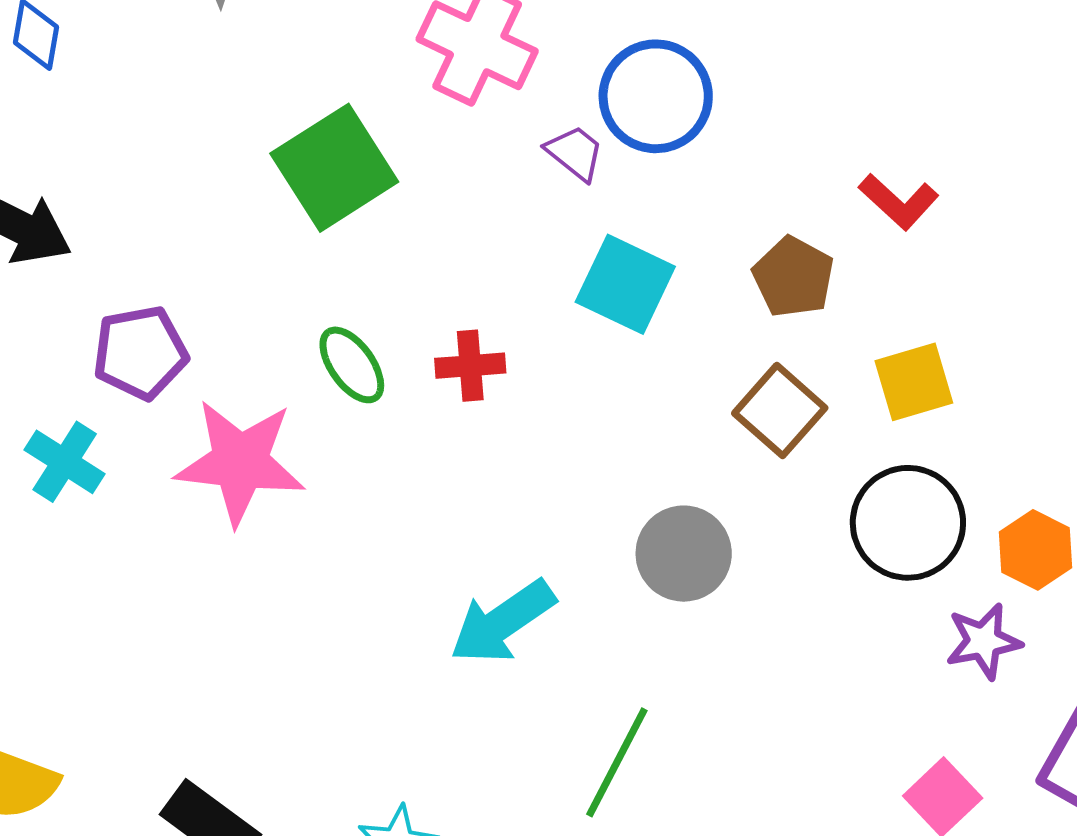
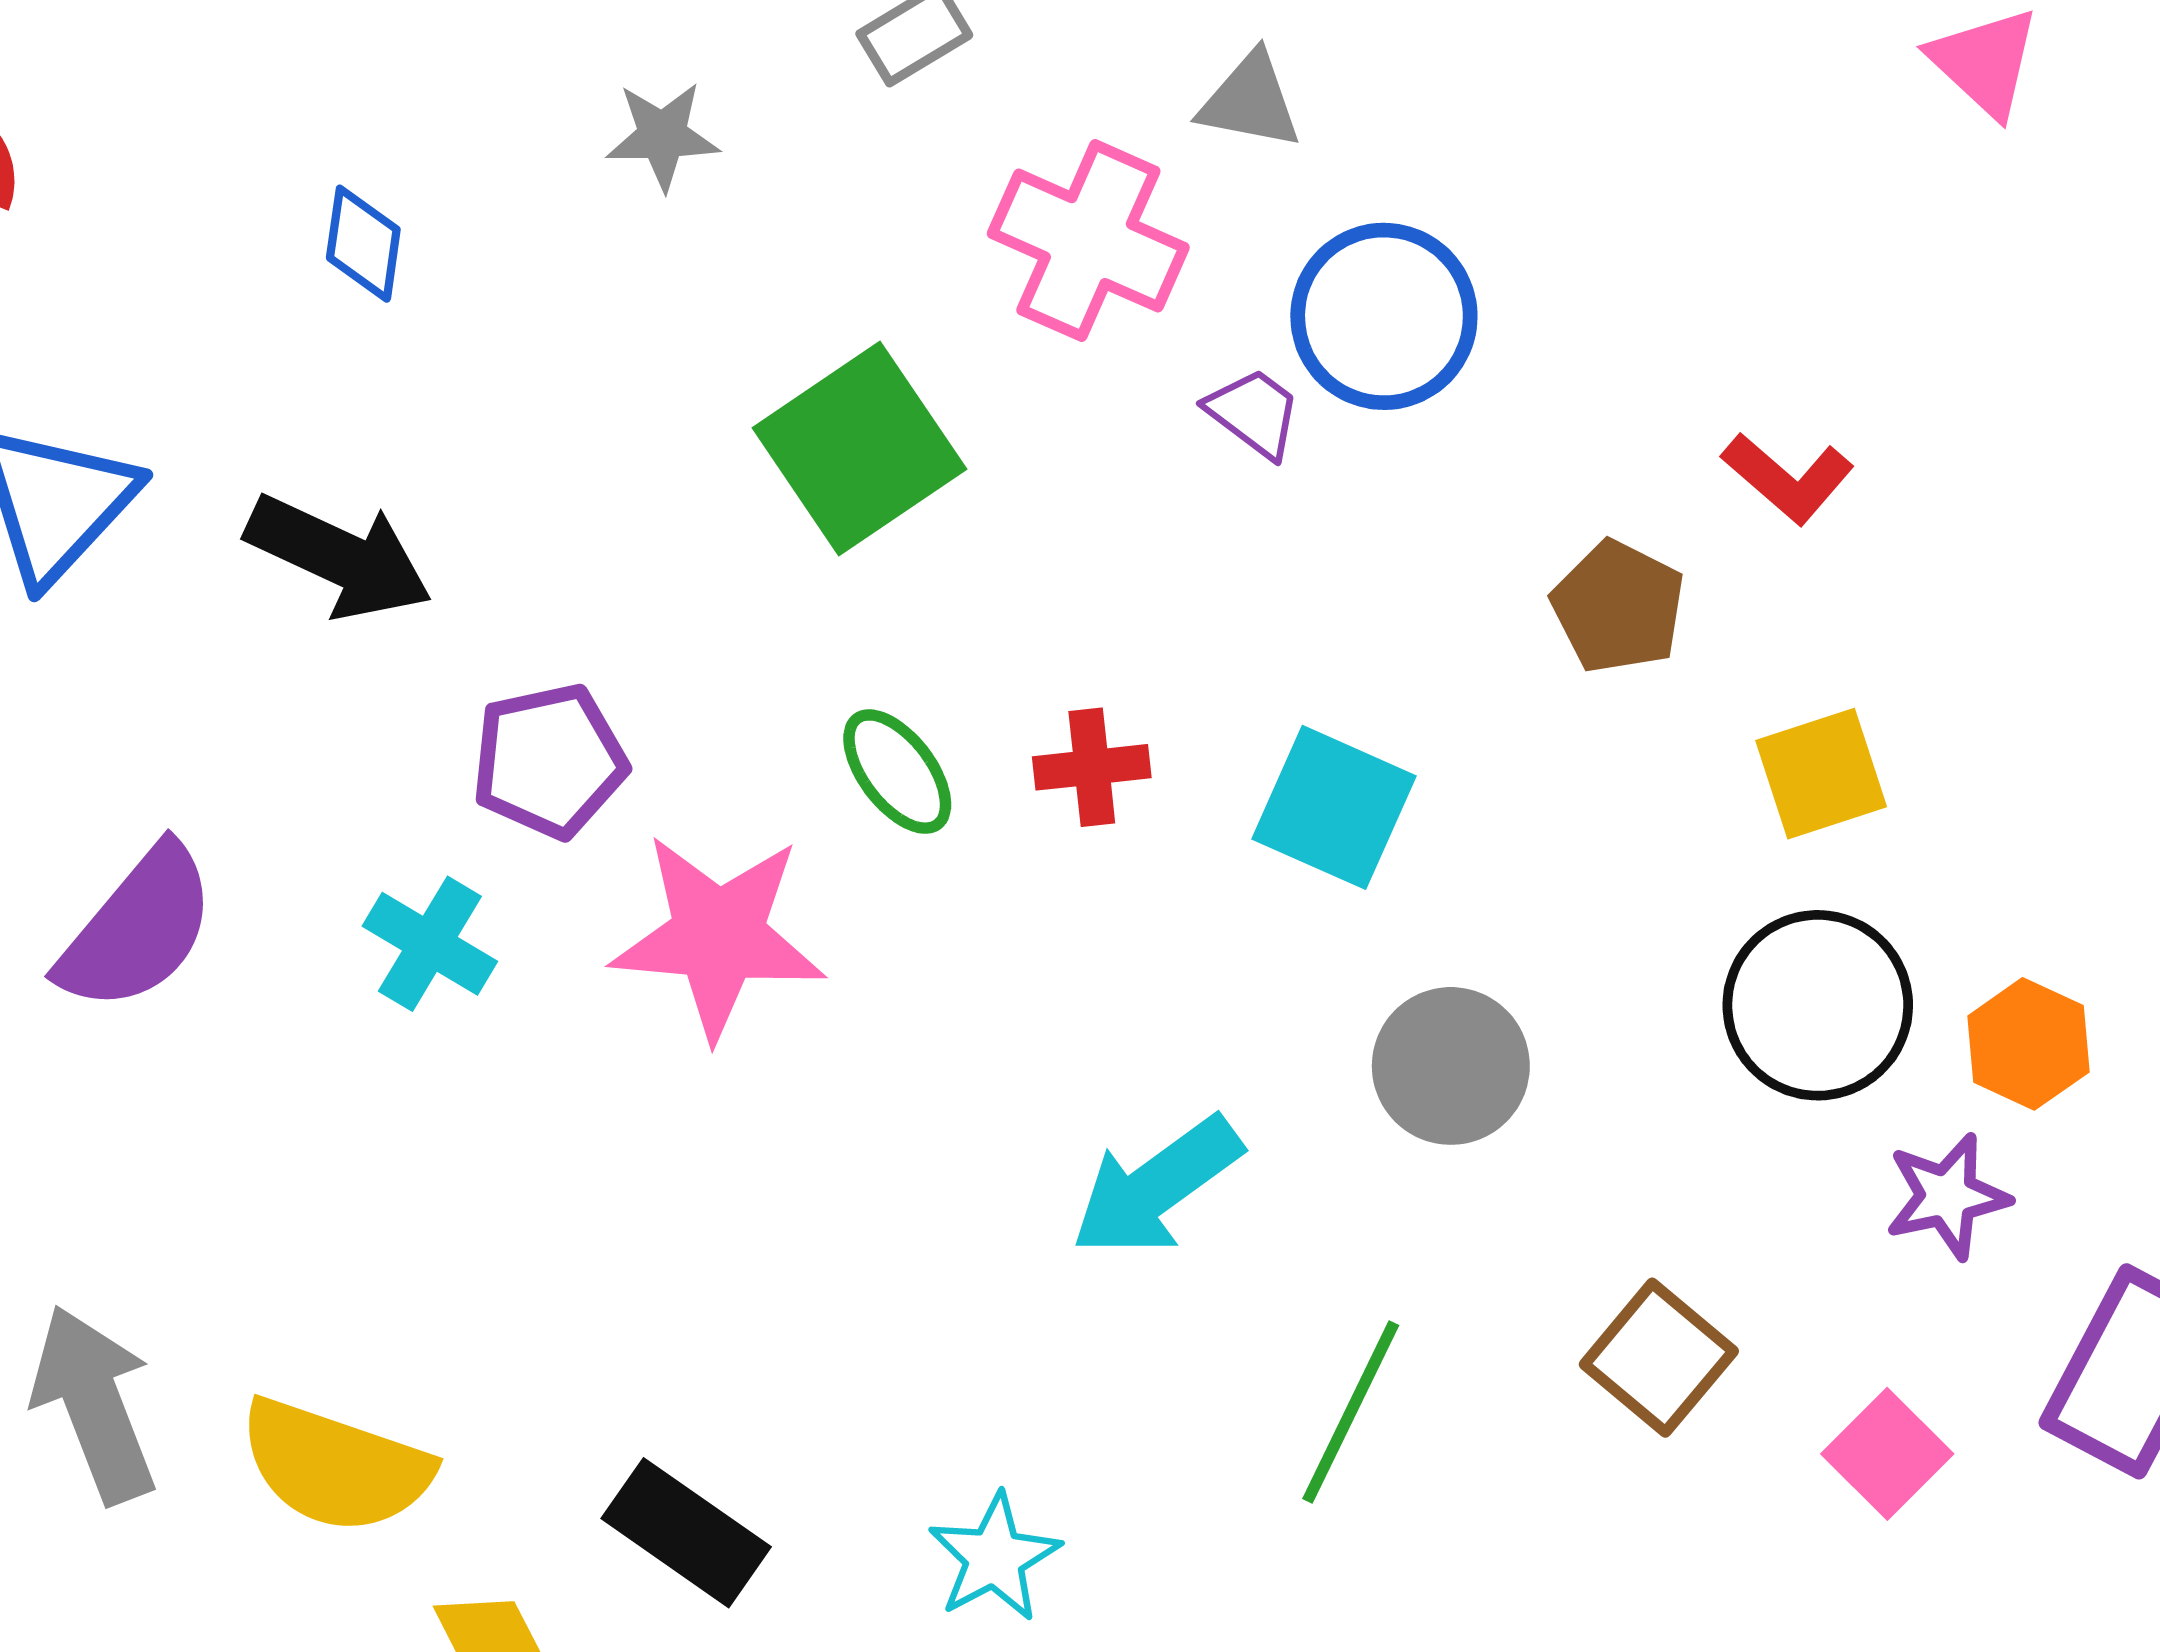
cyan square: (625, 284) -> (1334, 807), moved
brown square: (780, 411) -> (1659, 1358), moved

